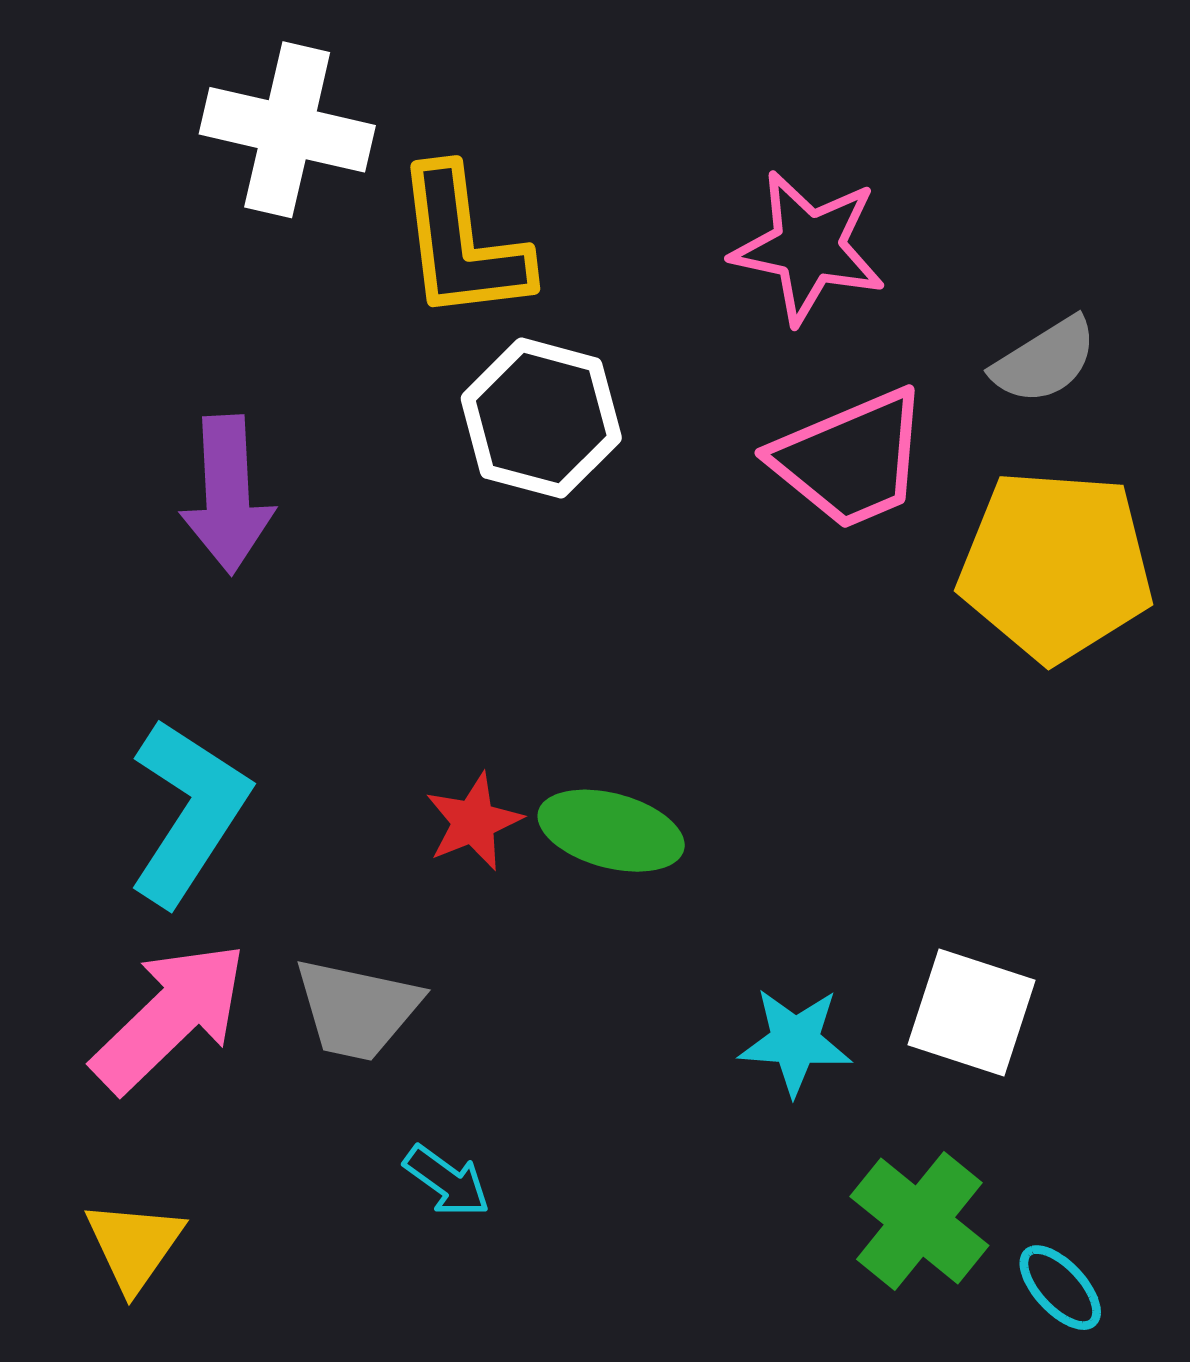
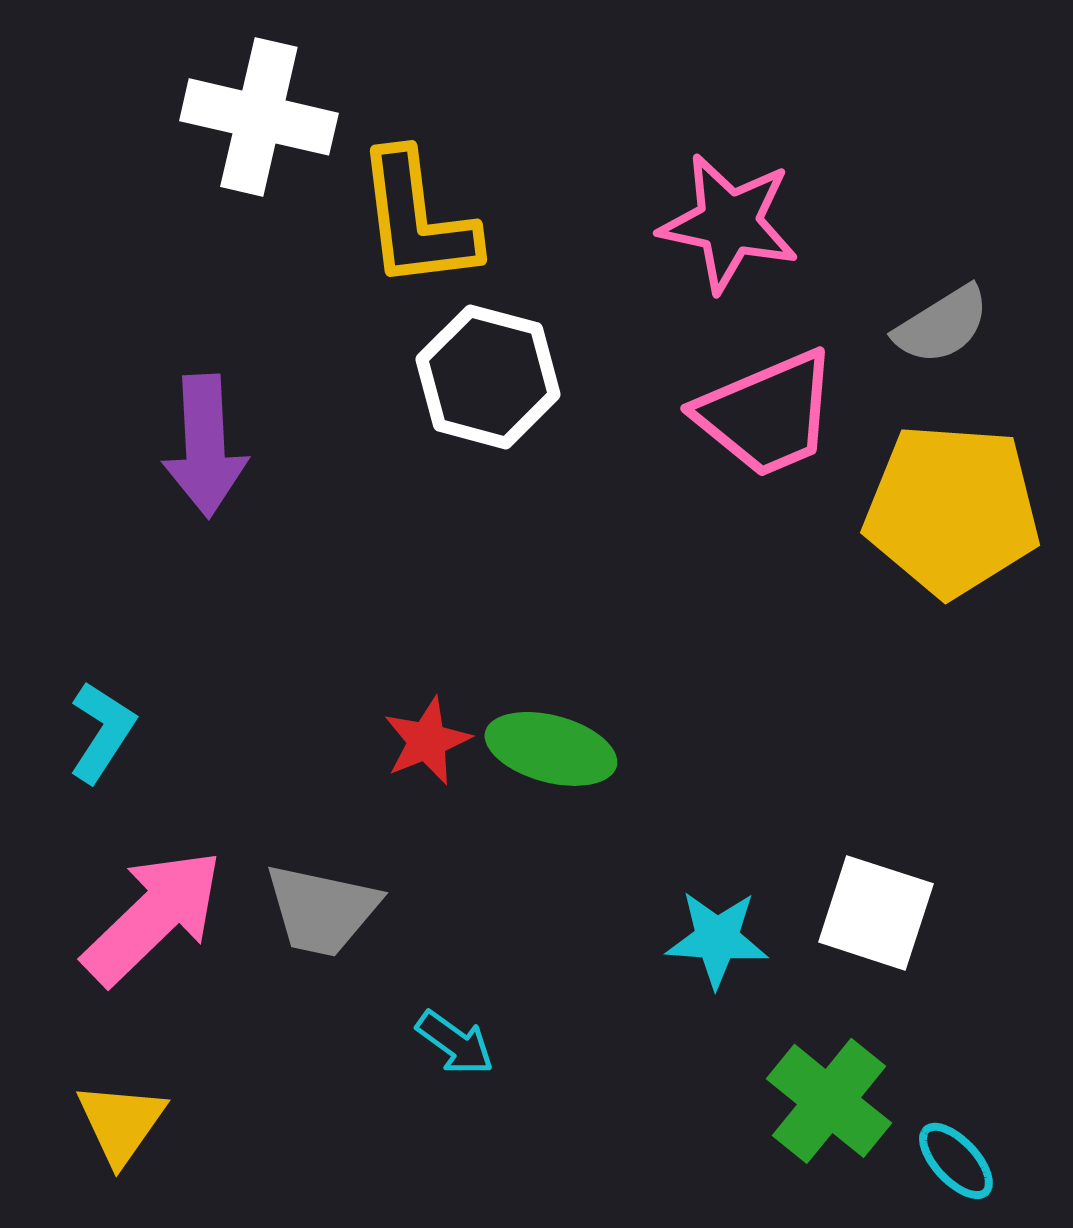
cyan L-shape: (189, 812) -> (102, 732), moved, size x0.6
cyan arrow: (447, 1181) -> (455, 1043), moved

